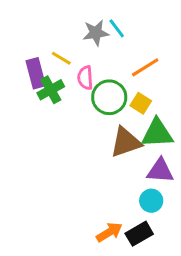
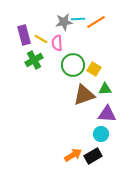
cyan line: (117, 28) -> (78, 19), turned -56
orange line: (145, 67) -> (96, 22), moved
purple rectangle: (36, 73) -> (24, 35), moved
pink semicircle: (85, 78) -> (57, 43), moved
green triangle: (157, 133) -> (105, 89), size x0.6

